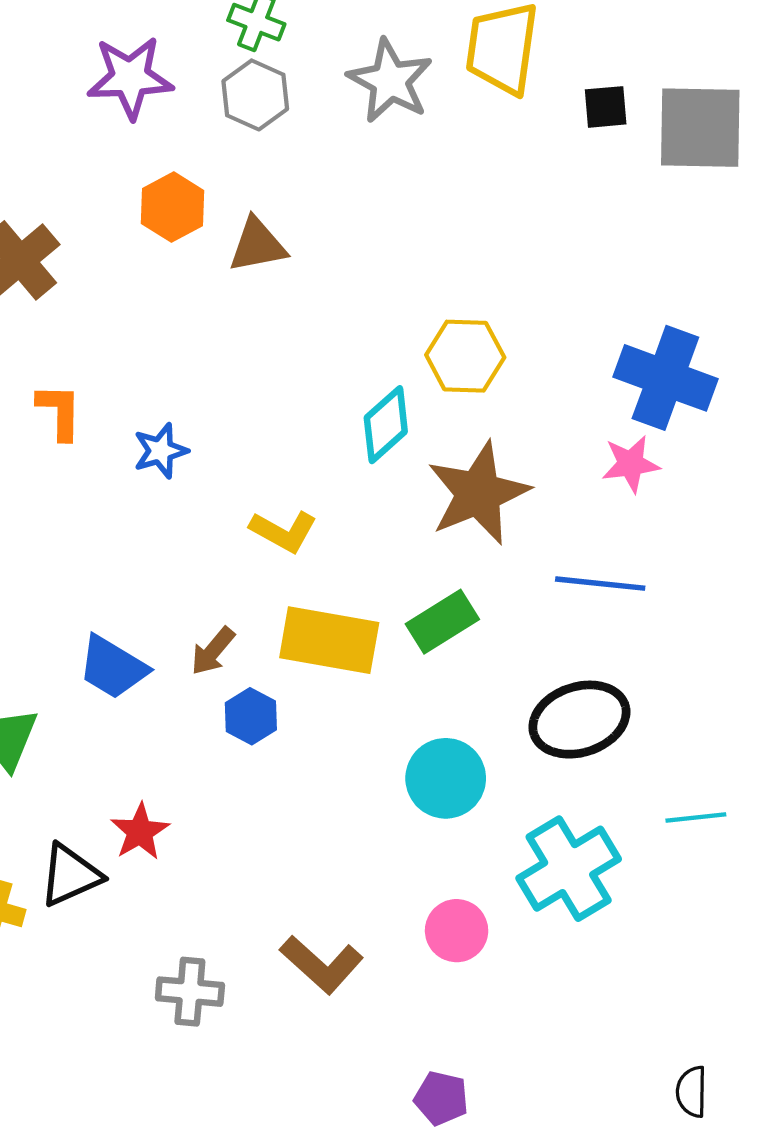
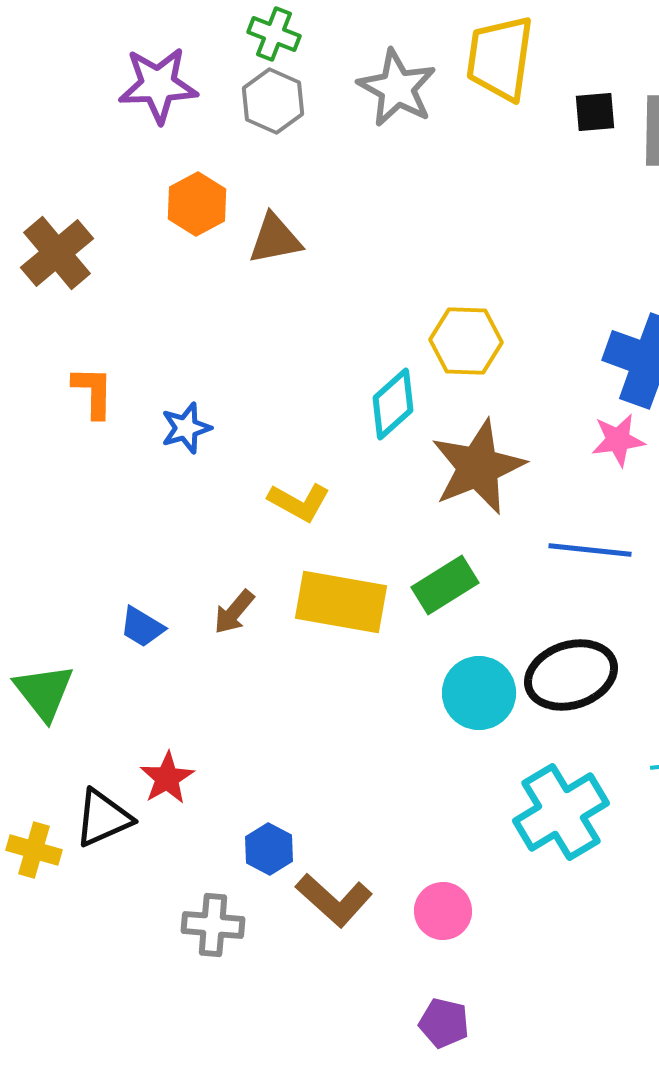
blue trapezoid: (113, 667) -> (142, 627), size x0.7
blue hexagon: (251, 716) -> (269, 849), moved
cyan circle: (446, 778) -> (479, 693), moved
pink circle: (457, 931) -> (443, 911), moved

